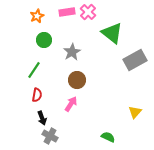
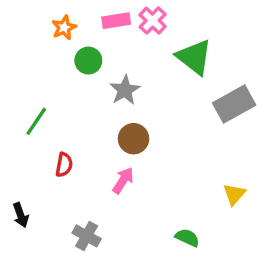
green circle: (44, 40) -> (88, 61), moved
green line: (34, 70) -> (36, 121), moved
black arrow: (42, 118) -> (21, 215), moved

